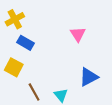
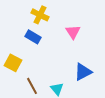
yellow cross: (15, 19) -> (40, 15), moved, turned -36
blue rectangle: (26, 43) -> (33, 37), moved

